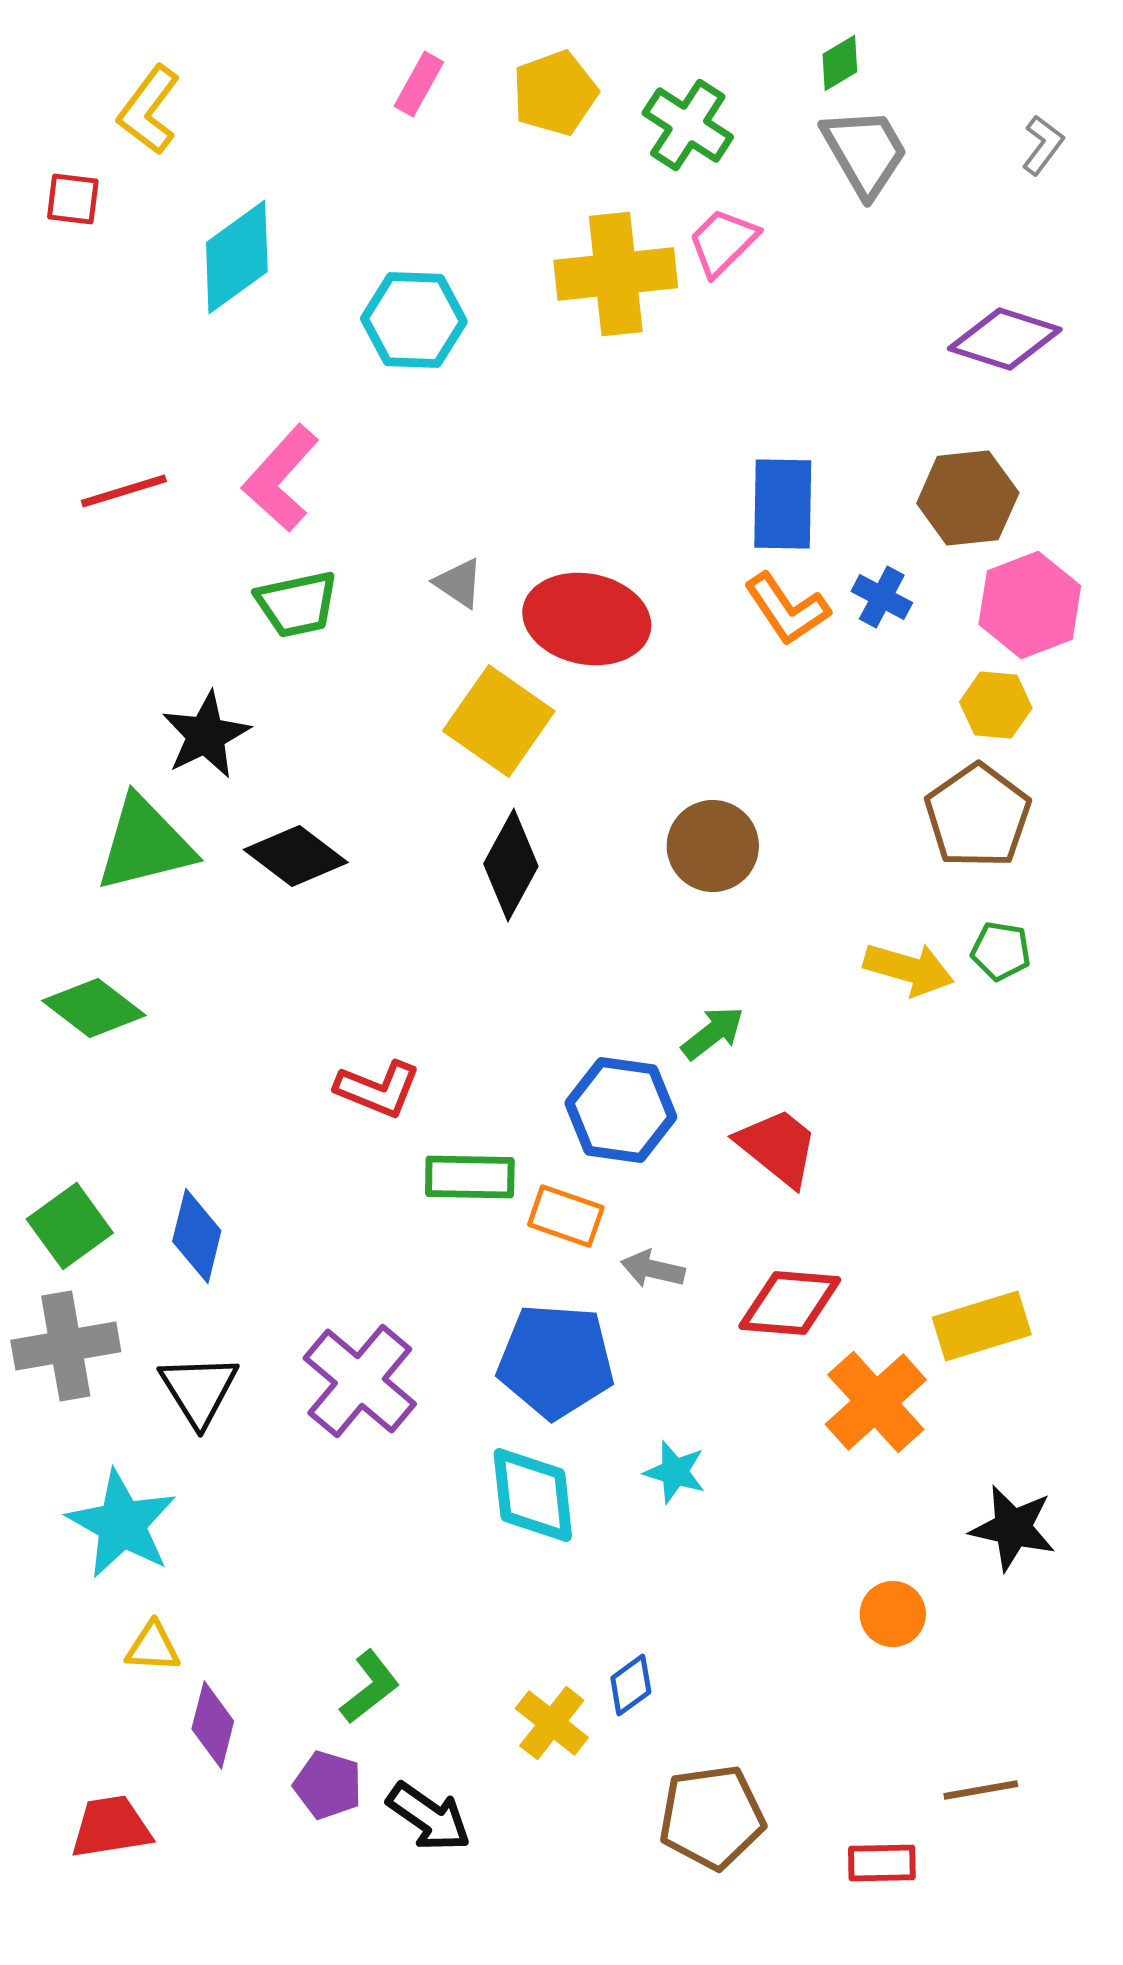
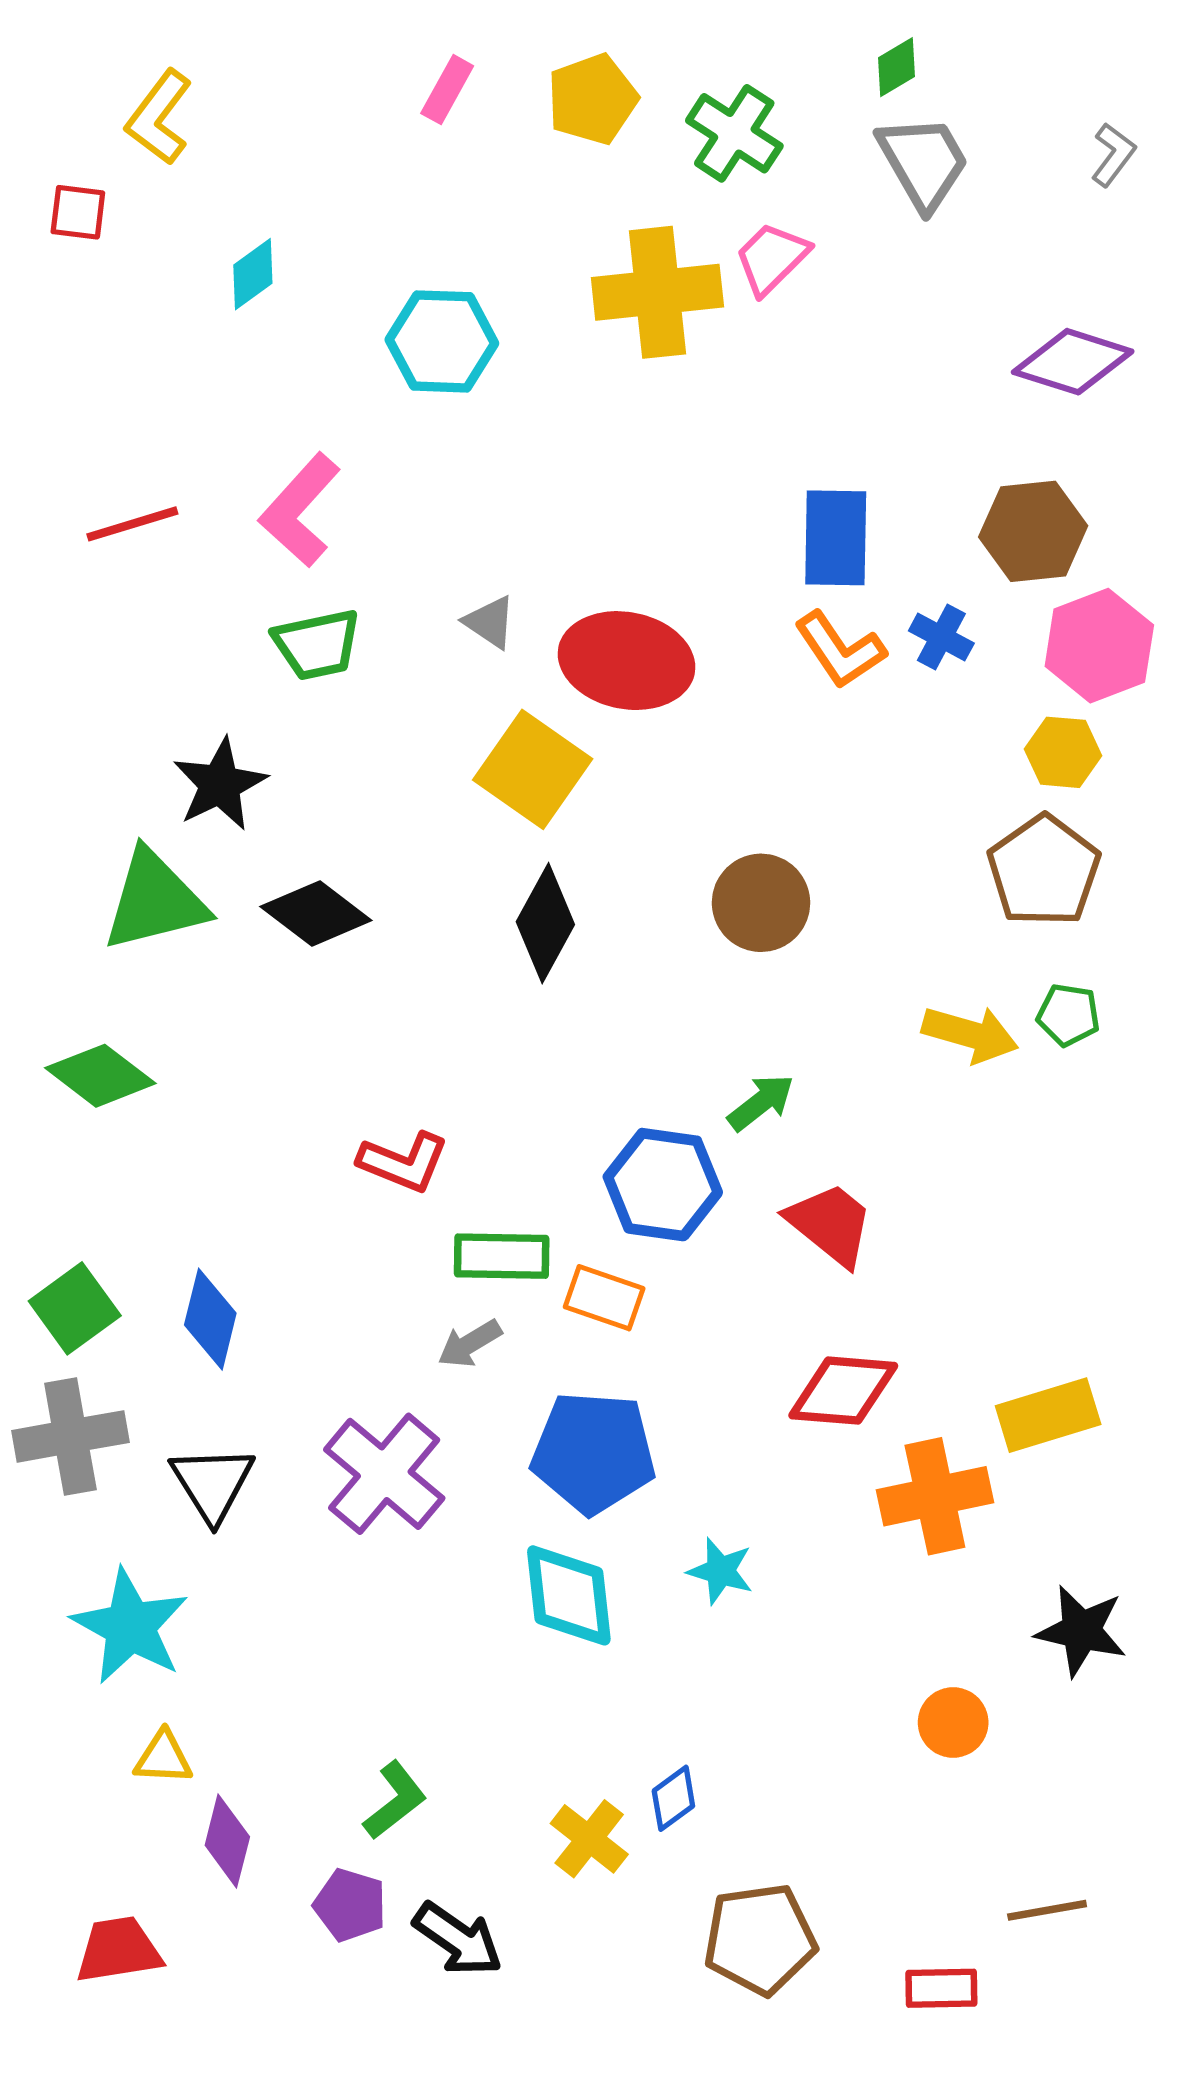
cyan diamond: (237, 257) -> (253, 274), size x0.6
gray arrow: (653, 1269) -> (470, 1344), moved, turned -44
orange cross: (876, 1402) -> (935, 1496), turned 30

